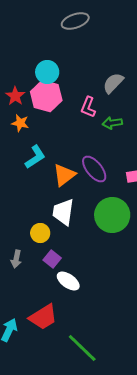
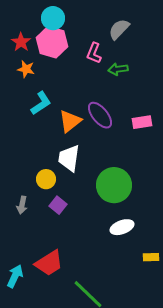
green circle: (112, 215) -> (114, 185), moved
white ellipse: (68, 281) -> (122, 227), moved, turned -55

